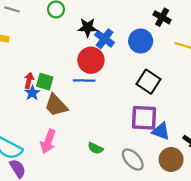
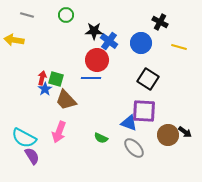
blue triangle: (161, 131) -> (129, 123), moved
brown circle: (171, 159) -> (168, 135), moved

